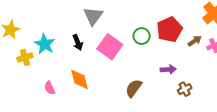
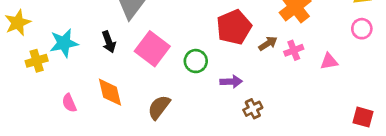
green circle: (142, 36) -> (196, 61), moved
cyan star: (45, 44) -> (64, 43), turned 30
brown semicircle: (134, 88) -> (159, 107), moved

